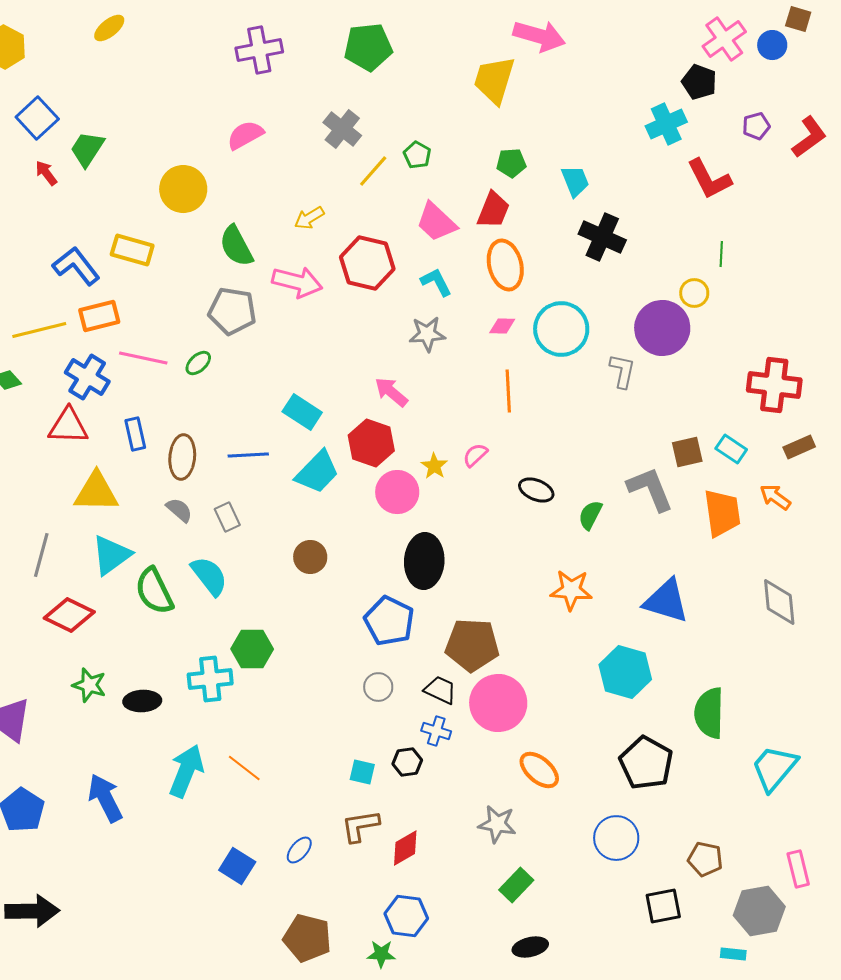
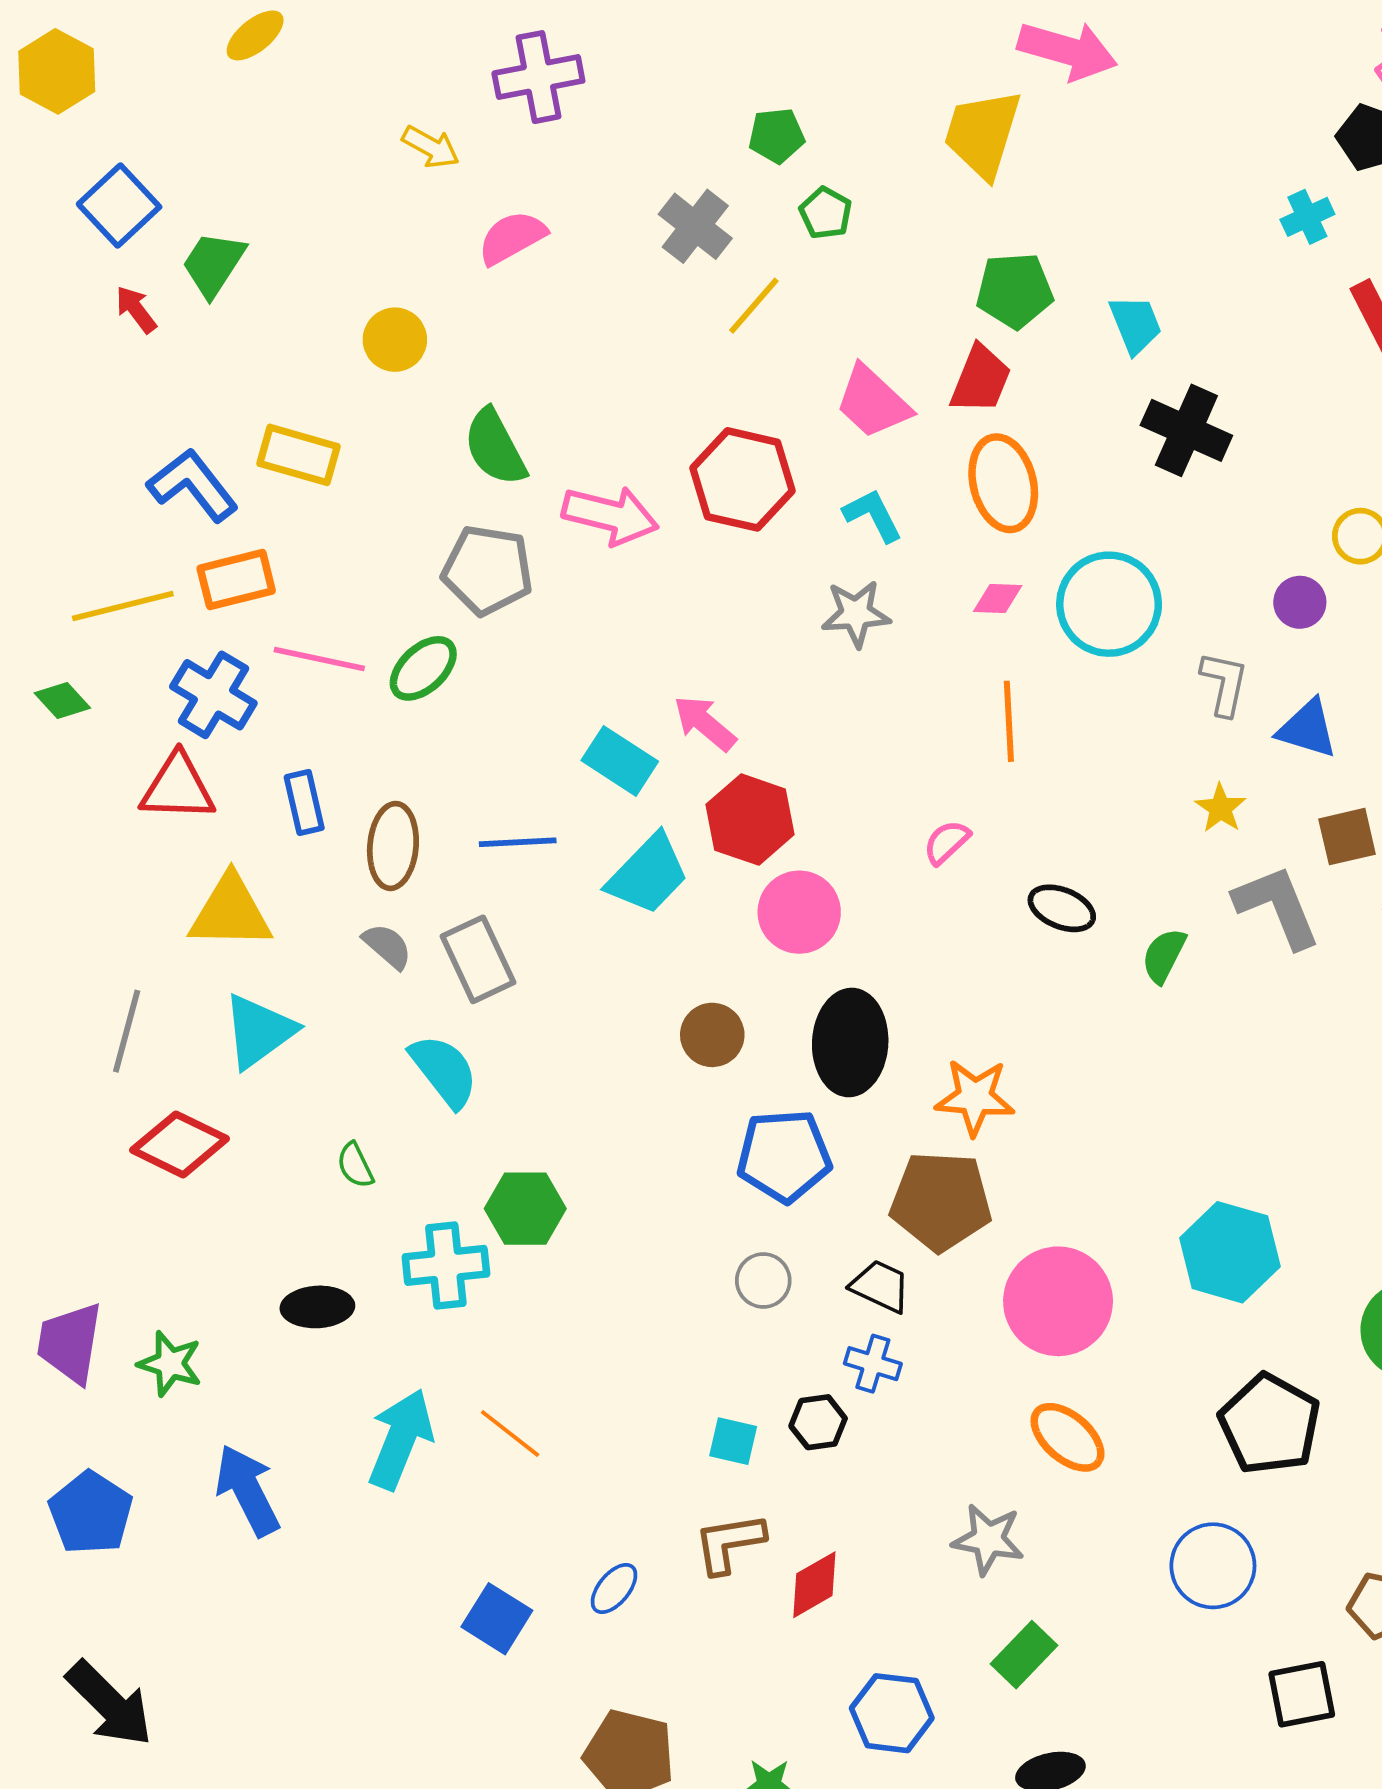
green pentagon: (368, 47) -> (777, 136), moved, size x0.6
cyan cross: (666, 124) -> (1307, 217), size x0.7
green pentagon: (417, 155) -> (826, 213), moved
green pentagon: (511, 163) -> (1015, 291), size x1.4
yellow circle: (183, 189) -> (395, 340), size x0.7
yellow arrow: (309, 218) -> (431, 147), moved, turned -120
purple circle: (662, 328) -> (1300, 602), size x0.5
green ellipse: (198, 363) -> (423, 668), size x1.4
pink arrow: (391, 392) -> (705, 723), moved
yellow star: (434, 466) -> (1220, 808), moved
gray rectangle: (227, 517) -> (478, 959), size x1.5
brown circle: (310, 557) -> (712, 1035), moved
orange star: (571, 590) -> (975, 1097), moved
green semicircle: (154, 591) -> (355, 1165), moved, size x0.5
blue triangle: (666, 601) -> (1307, 729), moved, size x0.7
blue pentagon: (389, 621) -> (784, 1156), turned -30
green star: (89, 685) -> (170, 1364), moved
pink circle: (498, 703) -> (1058, 1301), moved
black arrow: (32, 911) -> (110, 1704), turned 46
blue hexagon: (406, 916) -> (892, 1713), moved

